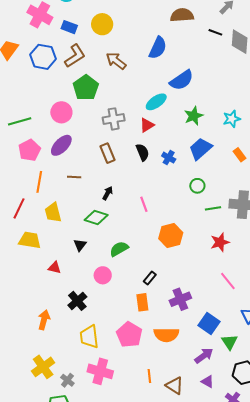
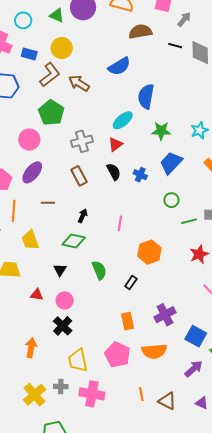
blue semicircle: (158, 48) -> (119, 66), turned 40
brown L-shape: (75, 56) -> (50, 75), moved
blue semicircle: (182, 80) -> (146, 96), turned 140
green star: (194, 116) -> (161, 131), turned 30
pink line: (144, 204) -> (120, 223), turned 35
green semicircle: (119, 249) -> (99, 270), turned 102
pink circle: (103, 275) -> (65, 300), moved
black rectangle: (150, 278) -> (131, 282), moved
gray cross: (67, 380) -> (61, 387), moved, turned -32
purple triangle: (208, 382) -> (202, 403), moved

